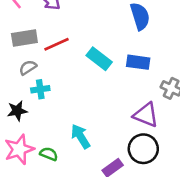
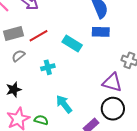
blue rectangle: (138, 62) -> (101, 32), moved
cyan cross: (40, 89) -> (48, 67), moved

